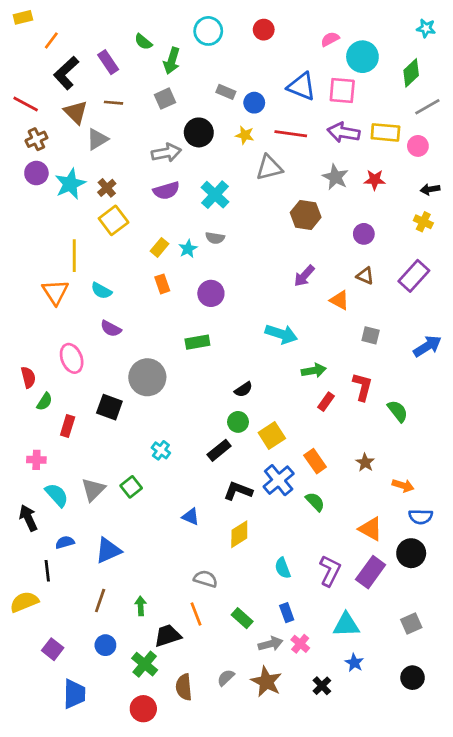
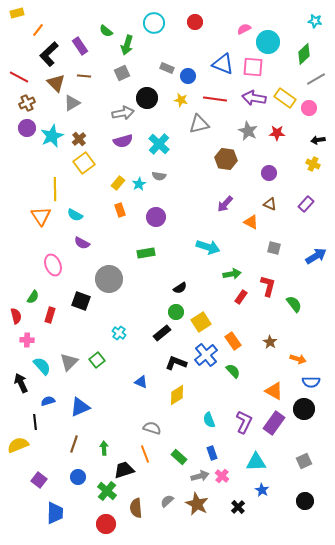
yellow rectangle: (385, 132) -> (285, 98), turned 30
purple rectangle: (414, 276) -> (306, 204), size x0.7
red semicircle: (28, 377) -> (16, 316), moved

